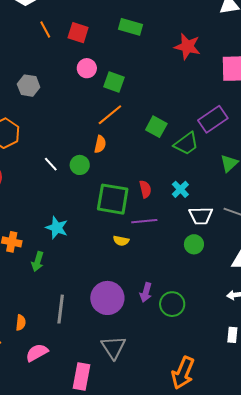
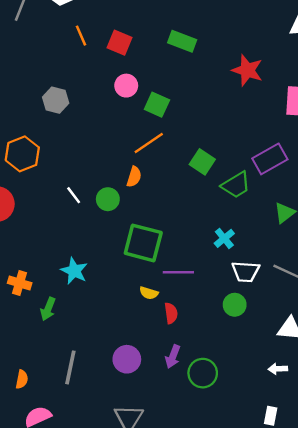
red semicircle: (145, 189) -> (171, 313), moved
purple circle: (107, 298) -> (127, 359), size x0.7

